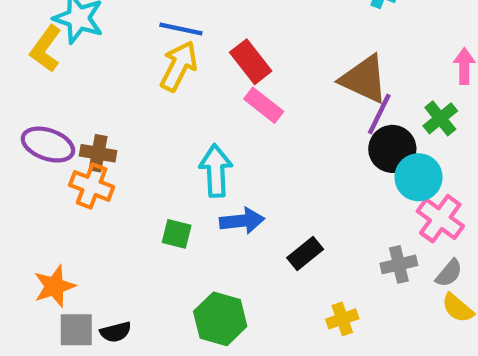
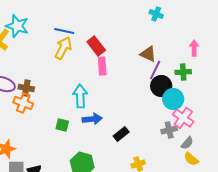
brown triangle: (364, 79) -> (148, 54), size x0.7
pink rectangle: (264, 105) -> (102, 66), turned 48
green cross: (440, 118) -> (183, 72), turned 35
gray cross: (399, 264) -> (169, 130), moved

